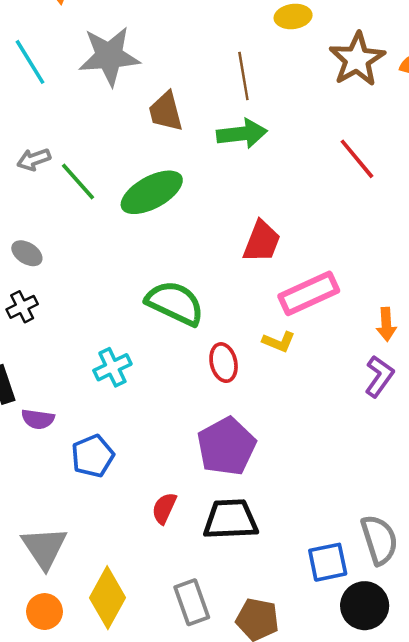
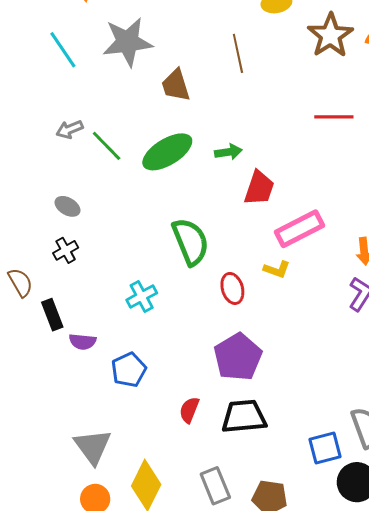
green arrow: (242, 134) -> (228, 152), moved, size x0.7
red line: (357, 159) -> (334, 117), turned -48
green semicircle: (175, 303) -> (190, 242), turned 45

